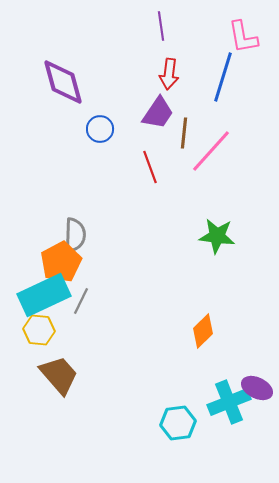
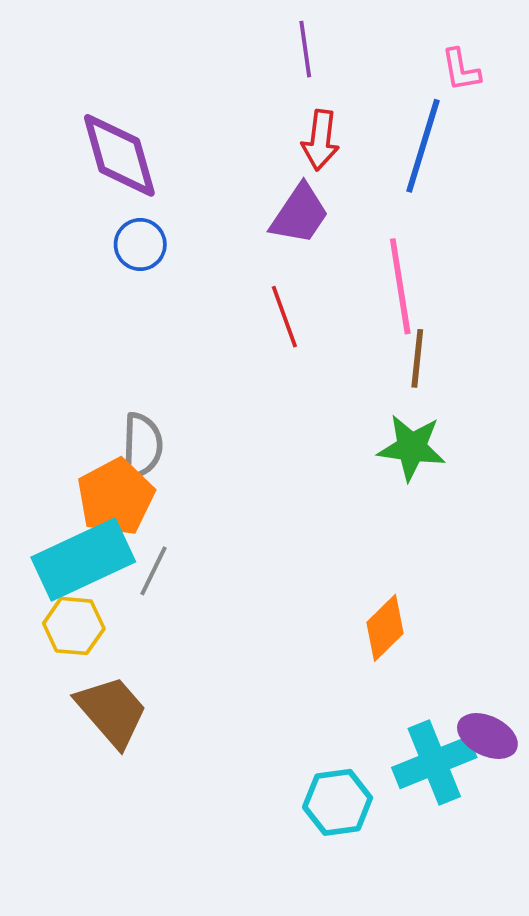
pink L-shape: (243, 37) -> (461, 70), size x0.7
blue circle: (100, 129) -> (140, 245), moved
brown line: (184, 133) -> (417, 358), moved
pink line: (211, 151) -> (400, 286), turned -51

